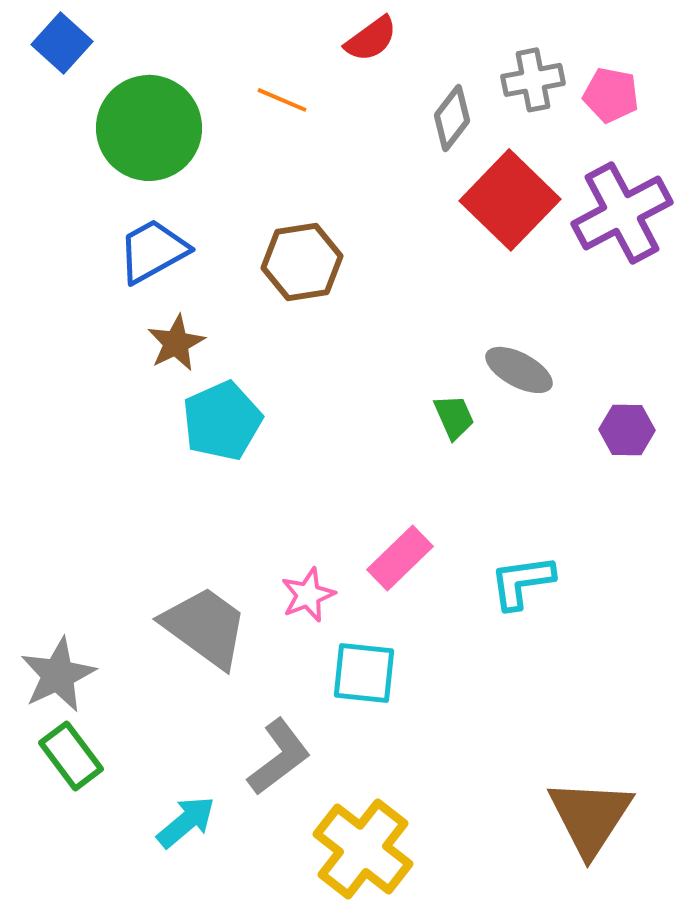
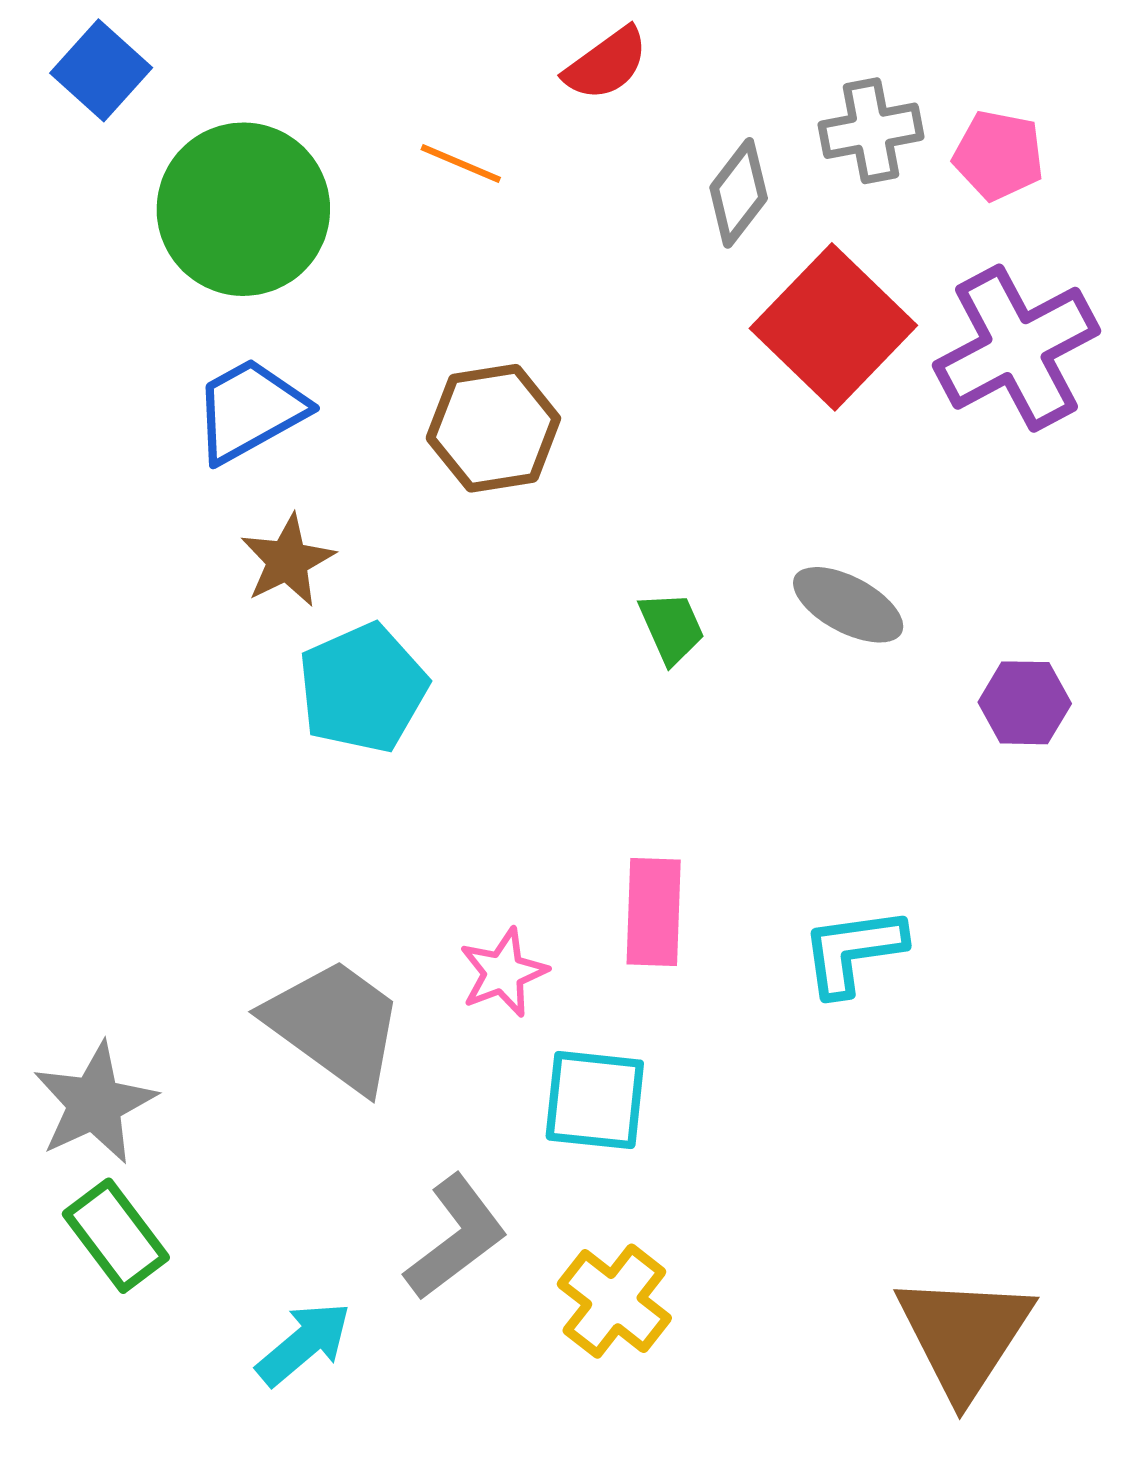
green trapezoid: (454, 417) -> (672, 628), moved
pink rectangle: (400, 558) -> (654, 912), turned -44
yellow cross: (363, 849) -> (614, 1301), moved, size x0.7

